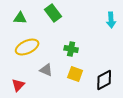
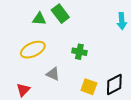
green triangle: (20, 18) -> (39, 19), moved
yellow square: (75, 74) -> (89, 87), moved

